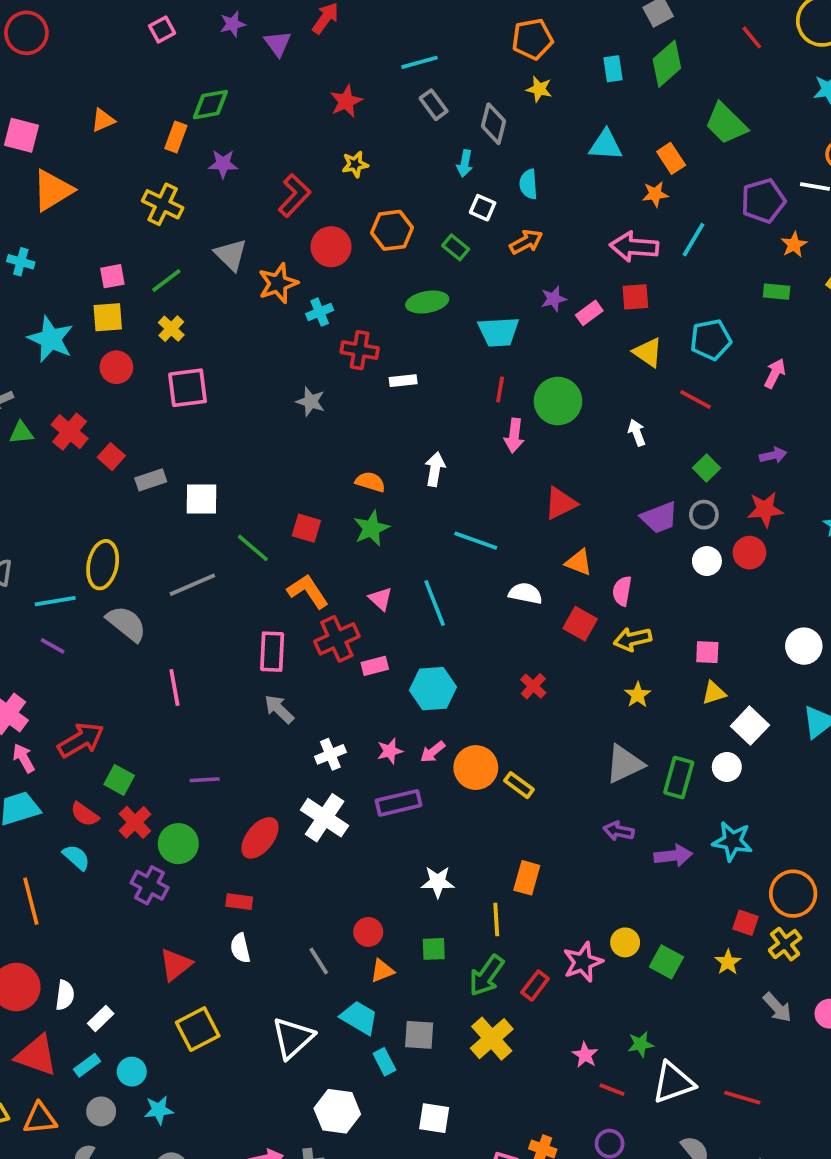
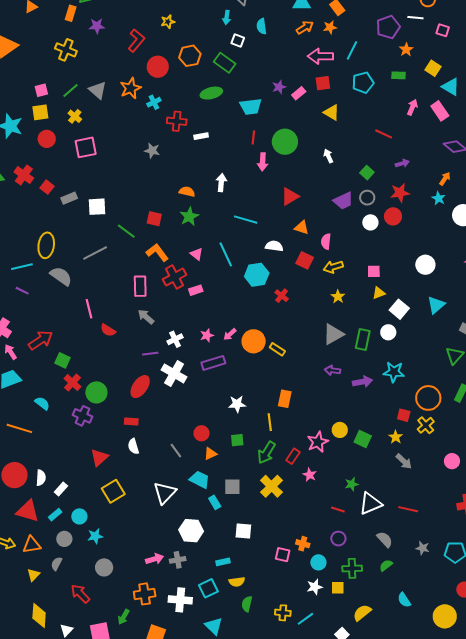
orange arrow: (526, 242) -> (305, 27), moved
green rectangle: (456, 247) -> (225, 63), size x1.5
gray triangle: (231, 255) -> (98, 90), moved
cyan pentagon: (711, 340) -> (363, 83), moved
pink arrow: (775, 373) -> (412, 107), moved
red line: (696, 400) -> (384, 134), moved
cyan hexagon: (433, 689) -> (257, 275), moved
purple line: (205, 780) -> (150, 354), moved
red semicircle: (85, 814) -> (108, 330), moved
orange line: (31, 901) -> (19, 428), turned -55
gray arrow: (777, 1007) -> (404, 461), moved
pink star: (585, 1055) -> (310, 475), moved

